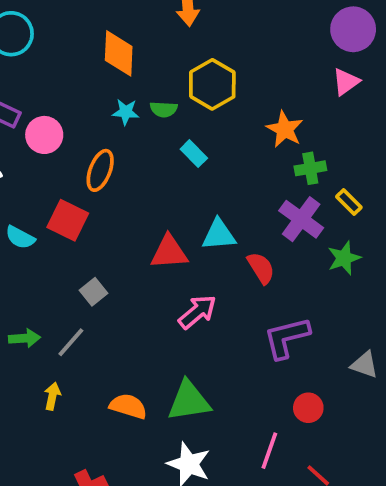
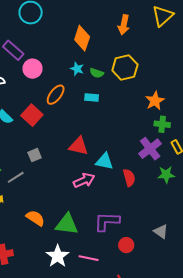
cyan rectangle: (194, 154) -> (92, 98), moved, turned -56
cyan triangle: (219, 235) -> (104, 161), moved
red semicircle: (261, 268) -> (129, 178), moved
purple L-shape: (287, 338) -> (107, 222), moved
pink line: (269, 451) -> (89, 258), moved, turned 66

